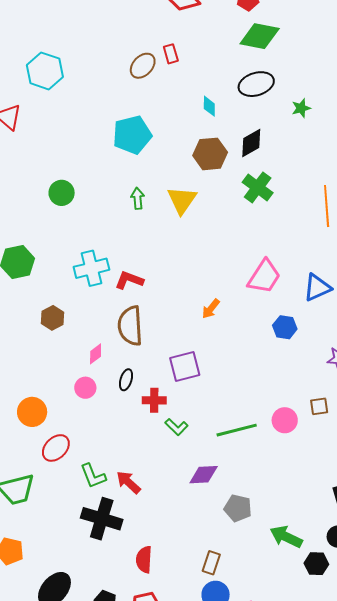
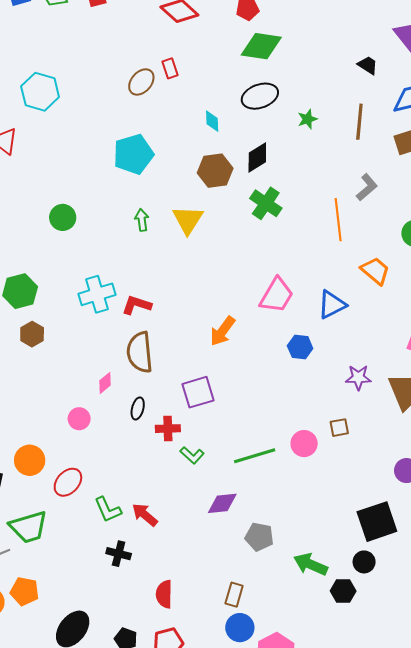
orange arrow: (211, 309) -> (222, 331), size x1.4
brown hexagon: (53, 318) -> (32, 334), moved
pink circle: (85, 388) -> (79, 419), moved
orange circle: (32, 412) -> (30, 460), moved
black cross: (102, 519) -> (119, 554), size x0.6

